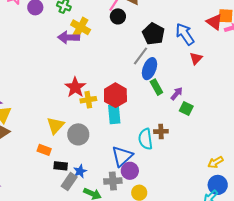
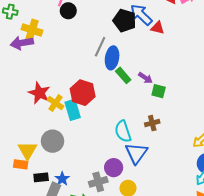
black pentagon: (153, 34) -> (125, 21), moved
red triangle: (196, 58) -> (157, 28), moved, turned -48
purple arrow: (177, 94) -> (145, 78), turned 96
yellow cross: (88, 100) -> (55, 103), turned -35
cyan rectangle: (114, 114) -> (73, 110), moved
yellow triangle: (55, 125) -> (28, 150), moved
brown cross: (161, 131) -> (152, 123), moved
blue triangle: (122, 156) -> (136, 153), moved

